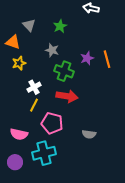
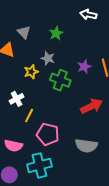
yellow star: (19, 63) -> (31, 72), moved
white cross: (34, 87) -> (17, 99), moved
red arrow: (67, 96) -> (91, 106), moved, turned -35
gray semicircle: (89, 134) -> (86, 146), size x1.5

